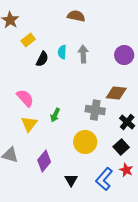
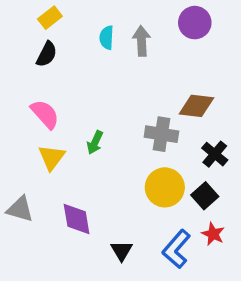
purple circle: (124, 55) -> (195, 23), moved
black semicircle: (42, 59) -> (47, 54), moved
yellow circle: (85, 142) -> (165, 187), moved
purple diamond: (44, 161) -> (77, 219), turned -50

